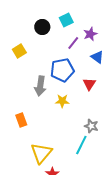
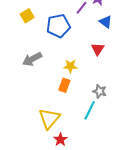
blue pentagon: (62, 70) -> (58, 26), moved
gray arrow: (40, 86) -> (32, 59), moved, turned 54
orange rectangle: (21, 120) -> (64, 85), moved, turned 40

